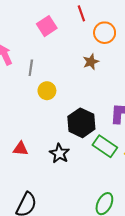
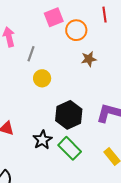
red line: (81, 13) -> (104, 15), moved
orange circle: (105, 33) -> (76, 30), moved
green rectangle: (105, 146) -> (70, 148), moved

